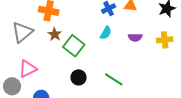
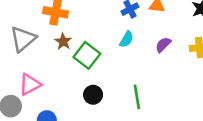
purple semicircle: (135, 37) -> (163, 45), turned 136
green line: (114, 79) -> (137, 97), turned 48

